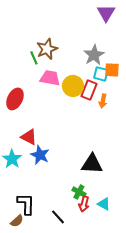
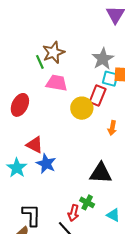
yellow circle: (73, 86) -> (82, 108), moved
orange arrow: (103, 101) -> (112, 128), moved
red arrow: (84, 204) -> (73, 213), moved

